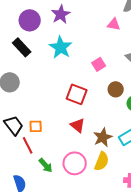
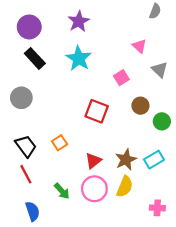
purple circle: (30, 20) -> (29, 27), moved
pink triangle: (114, 24) -> (139, 46), moved, turned 32
red triangle: (78, 125) -> (93, 161), moved, turned 42
orange square: (36, 126) -> (60, 143), moved, turned -32
red line: (28, 145) -> (26, 174), moved

